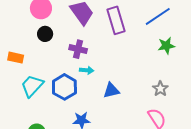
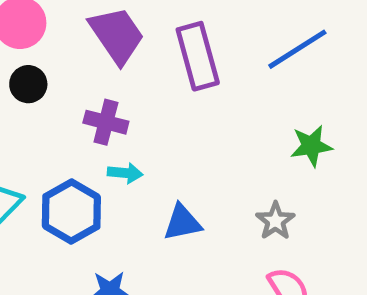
green star: (166, 46) -> (311, 146), moved
gray star: (160, 89) -> (275, 221), moved

